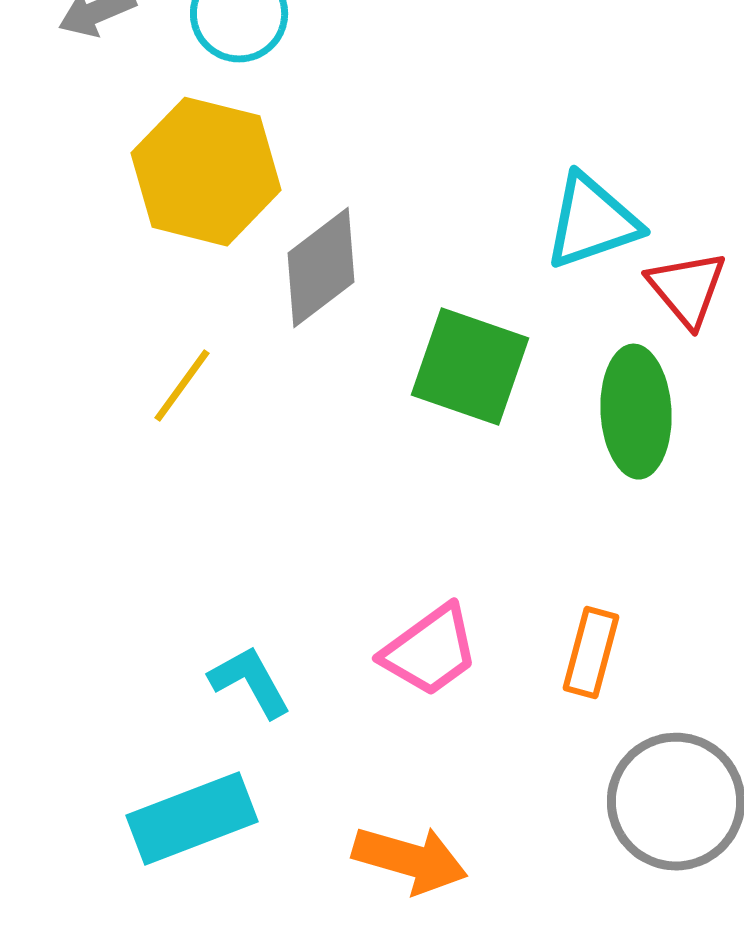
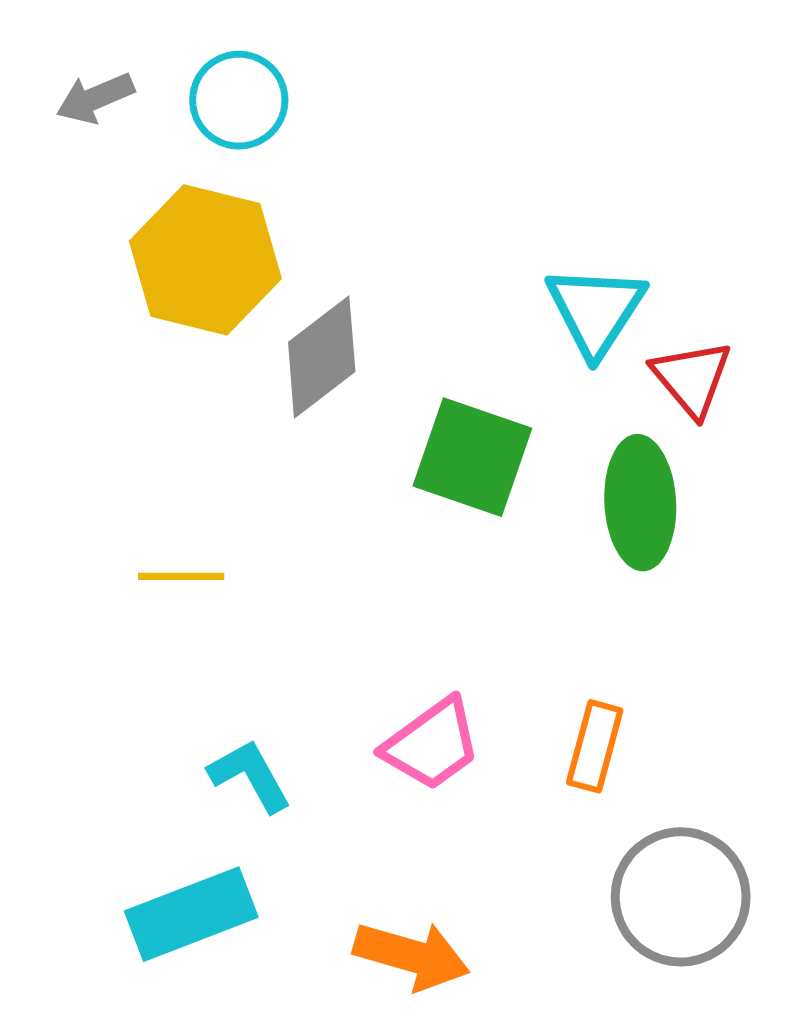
cyan triangle: (592, 222) -> (596, 310), turned -38
yellow line: (182, 386) -> (181, 576), moved, turned 54

